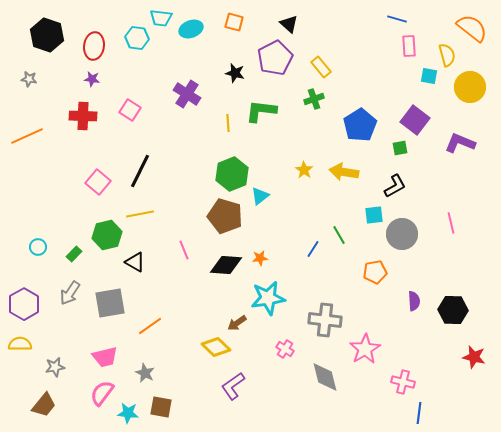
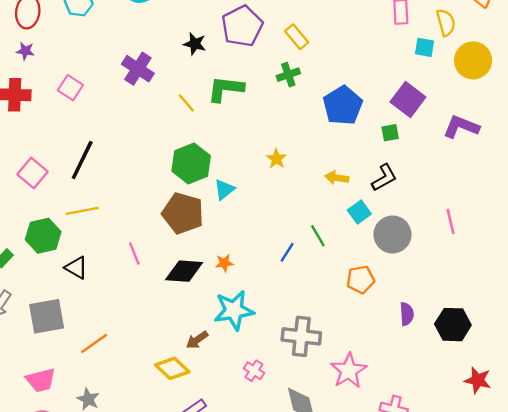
yellow line: (228, 123) -> (186, 103), turned -36
yellow arrow: (344, 172) -> (337, 178), moved, size x0.7
cyan square: (374, 215) -> (359, 212), turned -30

